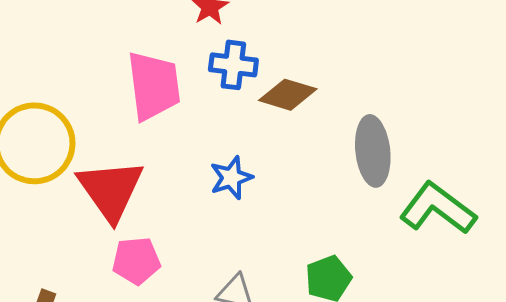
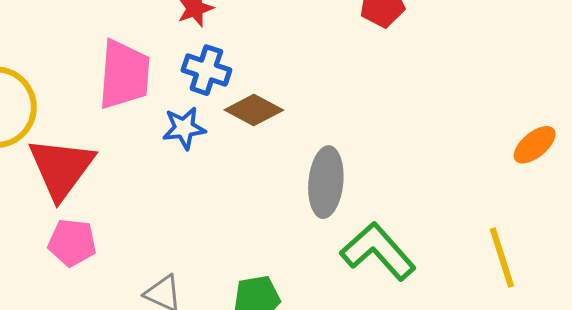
blue star: (231, 178) -> (184, 128), moved

